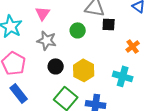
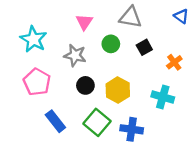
pink triangle: (43, 13) -> (84, 22), moved
black square: (109, 24) -> (144, 47), moved, turned -32
blue rectangle: (19, 93) -> (55, 121), moved

